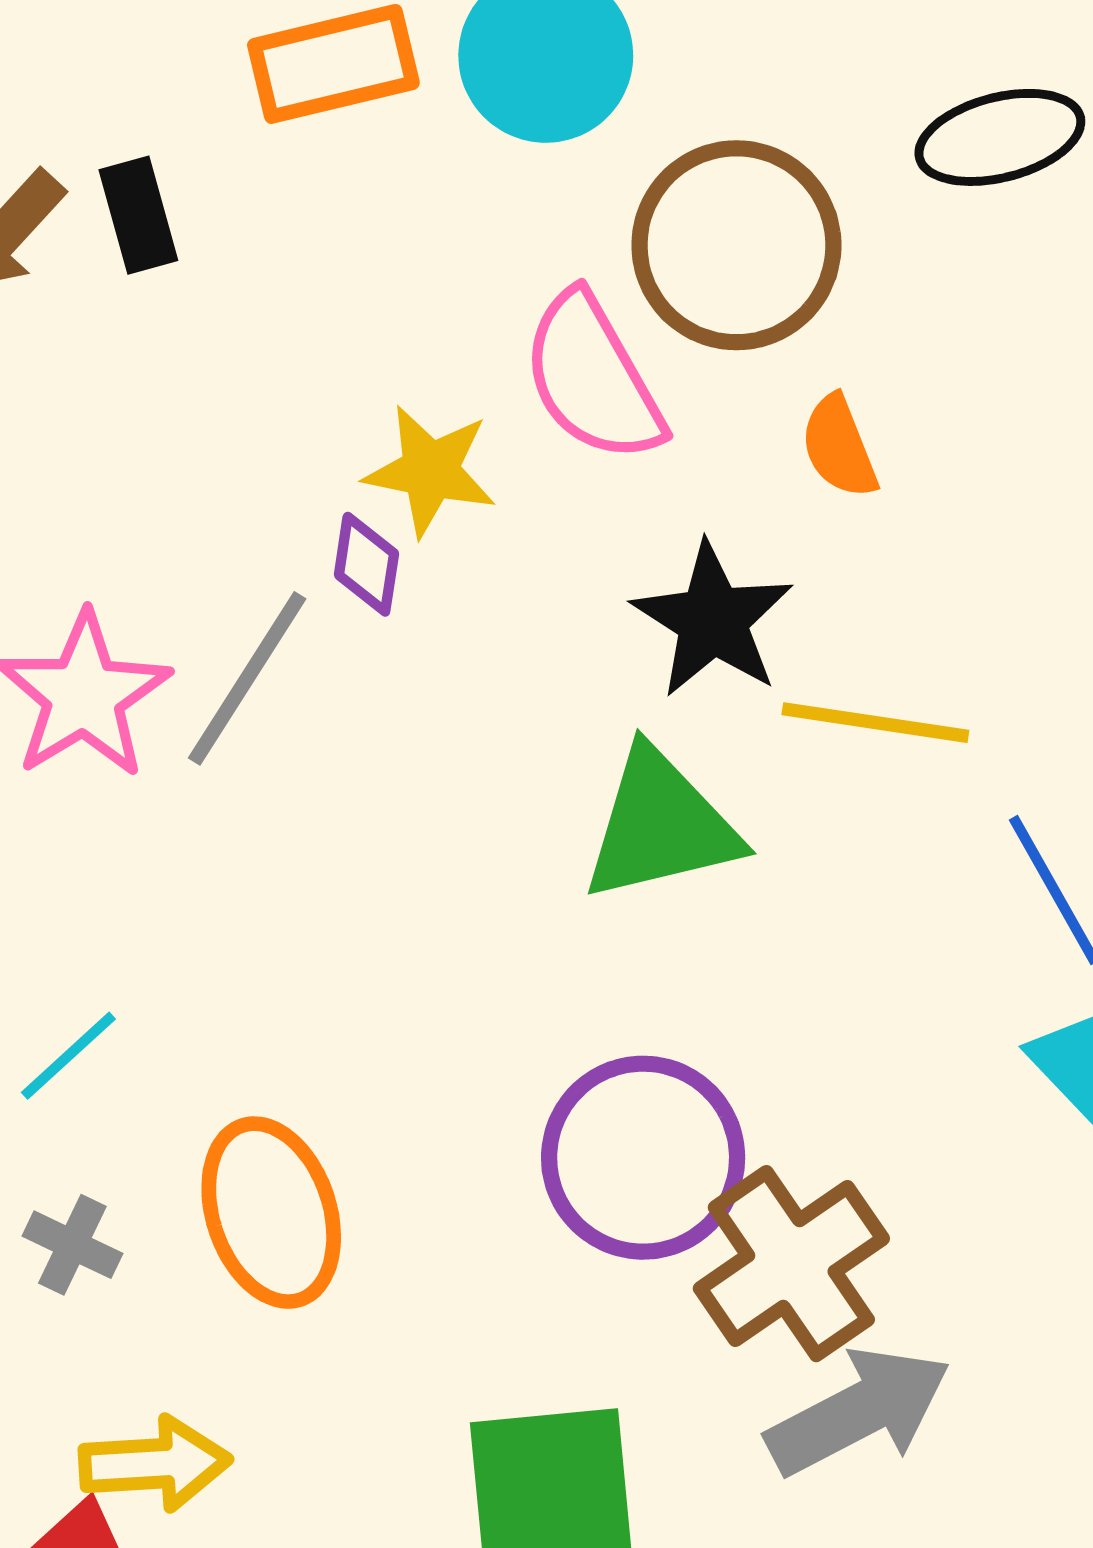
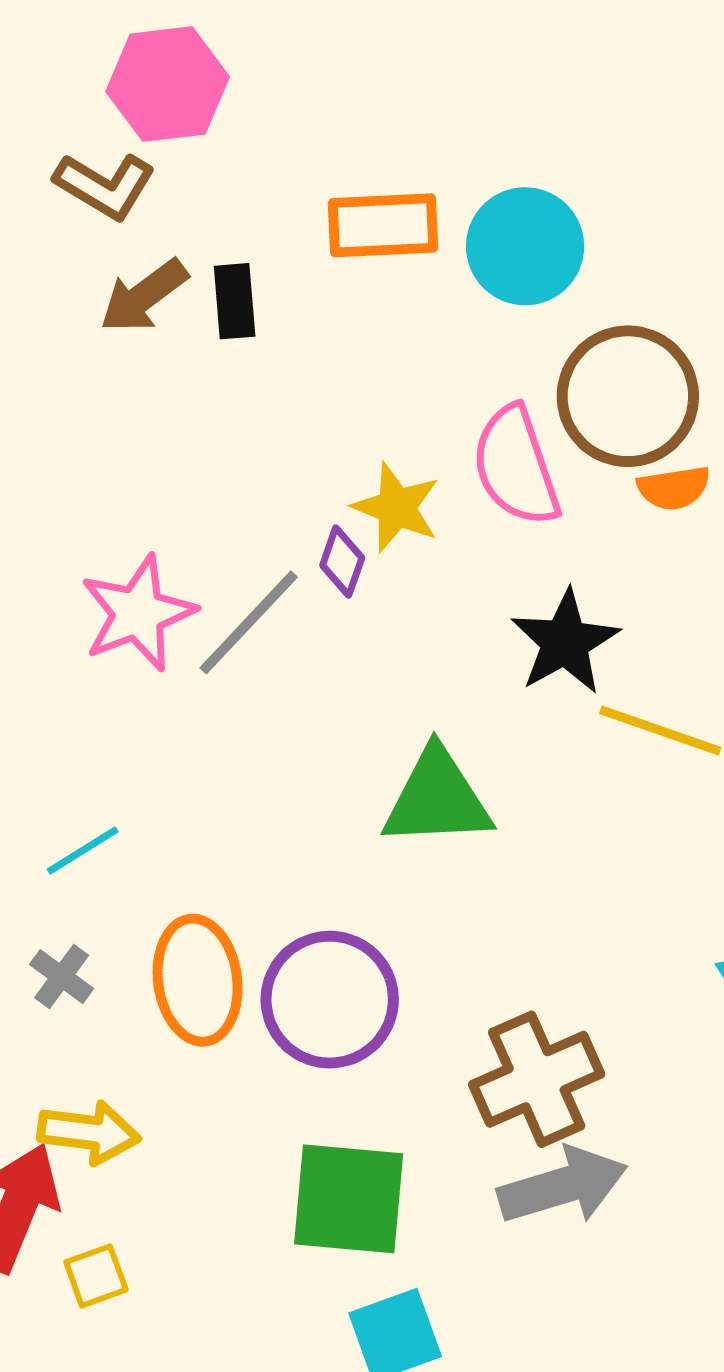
orange semicircle: (839, 447) -> (674, 488), moved, turned -88
green triangle: (661, 825) -> (437, 798), moved
purple circle: (643, 1158) -> (330, 1000), moved

